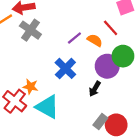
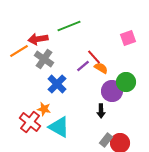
red line: (111, 28) -> (94, 57), moved
blue cross: (65, 68) -> (57, 84), moved
black arrow: (95, 89) -> (101, 111), turned -32

